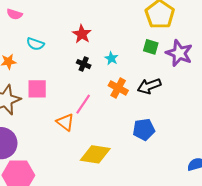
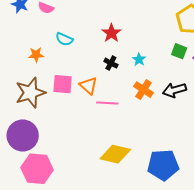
pink line: (83, 104) -> (107, 103), turned 55
orange triangle: (65, 122) -> (89, 86), moved
blue pentagon: (144, 129) -> (163, 165), moved, size x1.4

